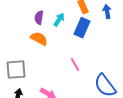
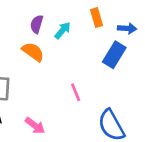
blue arrow: (107, 12) -> (127, 28), turned 96
blue rectangle: (82, 28) -> (114, 55), moved

